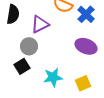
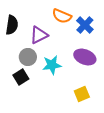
cyan star: (53, 77) -> (52, 65), moved

